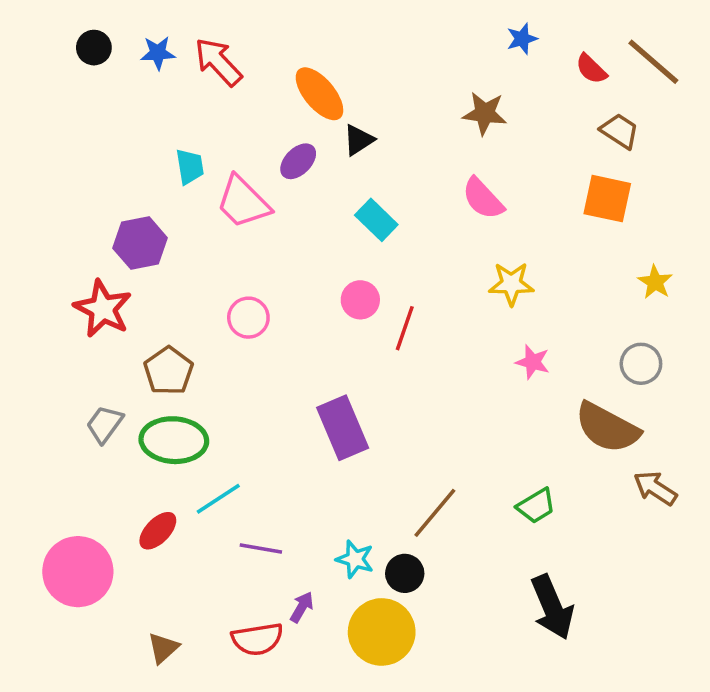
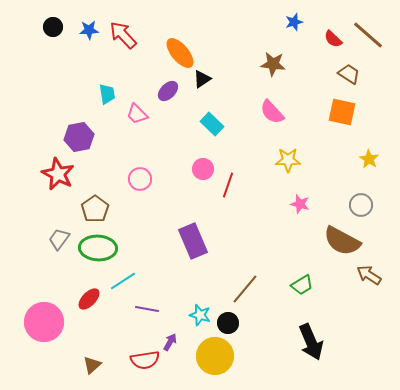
pink trapezoid: (243, 202) -> (137, 114), size x0.7

